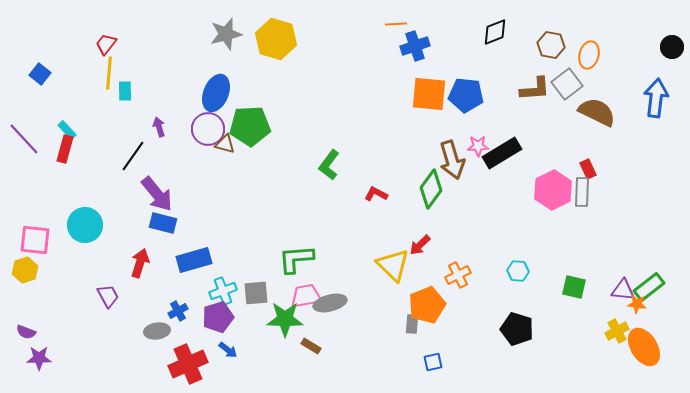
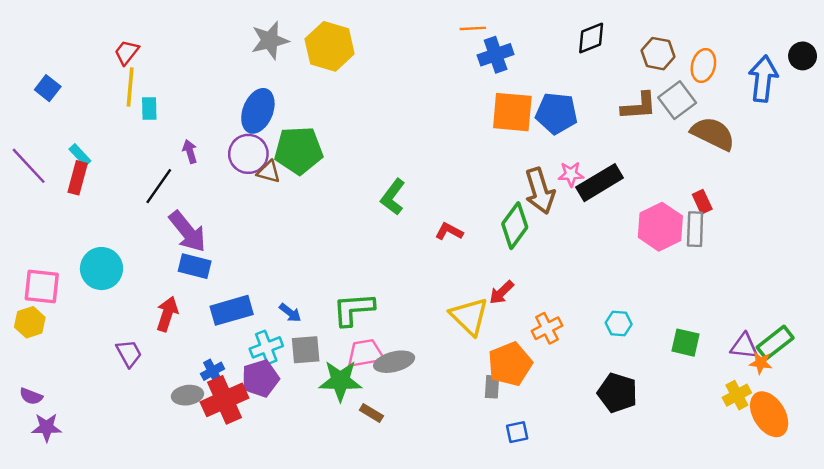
blue arrow: (656, 98) -> (763, 79), moved
blue arrow: (228, 350) -> (290, 313), moved
red cross: (188, 364) -> (224, 400), moved

